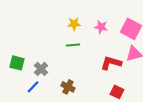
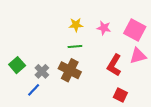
green square: (17, 63) -> (17, 65), turned 35
red L-shape: (111, 63) -> (114, 65), turned -75
brown cross: (68, 87) -> (70, 70), moved, size x1.5

